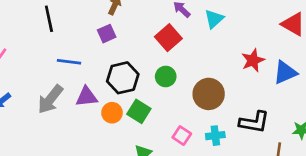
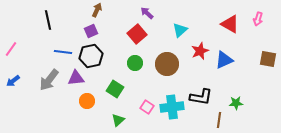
cyan triangle: (214, 19) -> (180, 30), moved
black hexagon: (123, 78) -> (91, 56), moved
brown circle: (209, 94) -> (167, 64), moved
orange circle: (112, 113) -> (87, 101), moved
cyan cross: (215, 136) -> (172, 107), size x1.6

